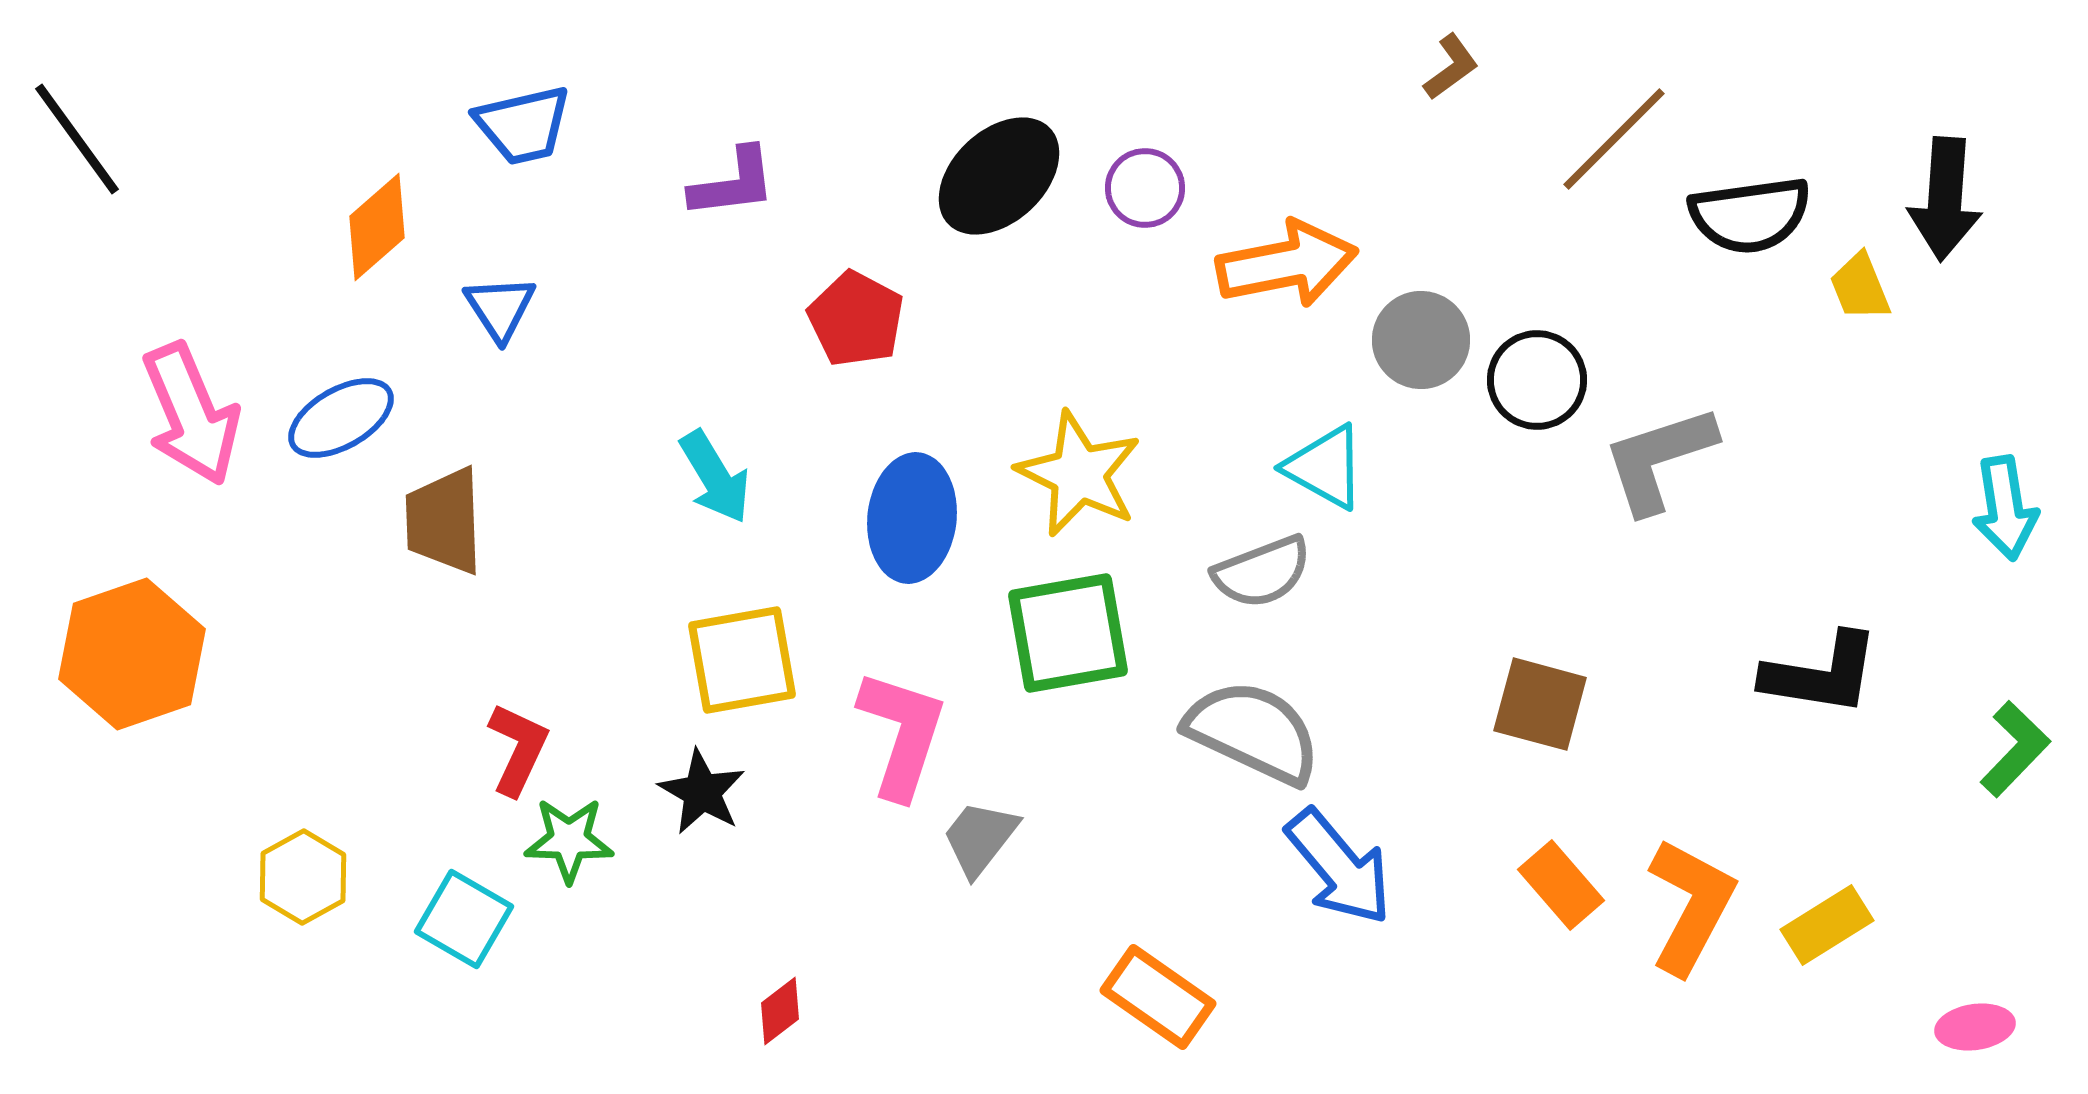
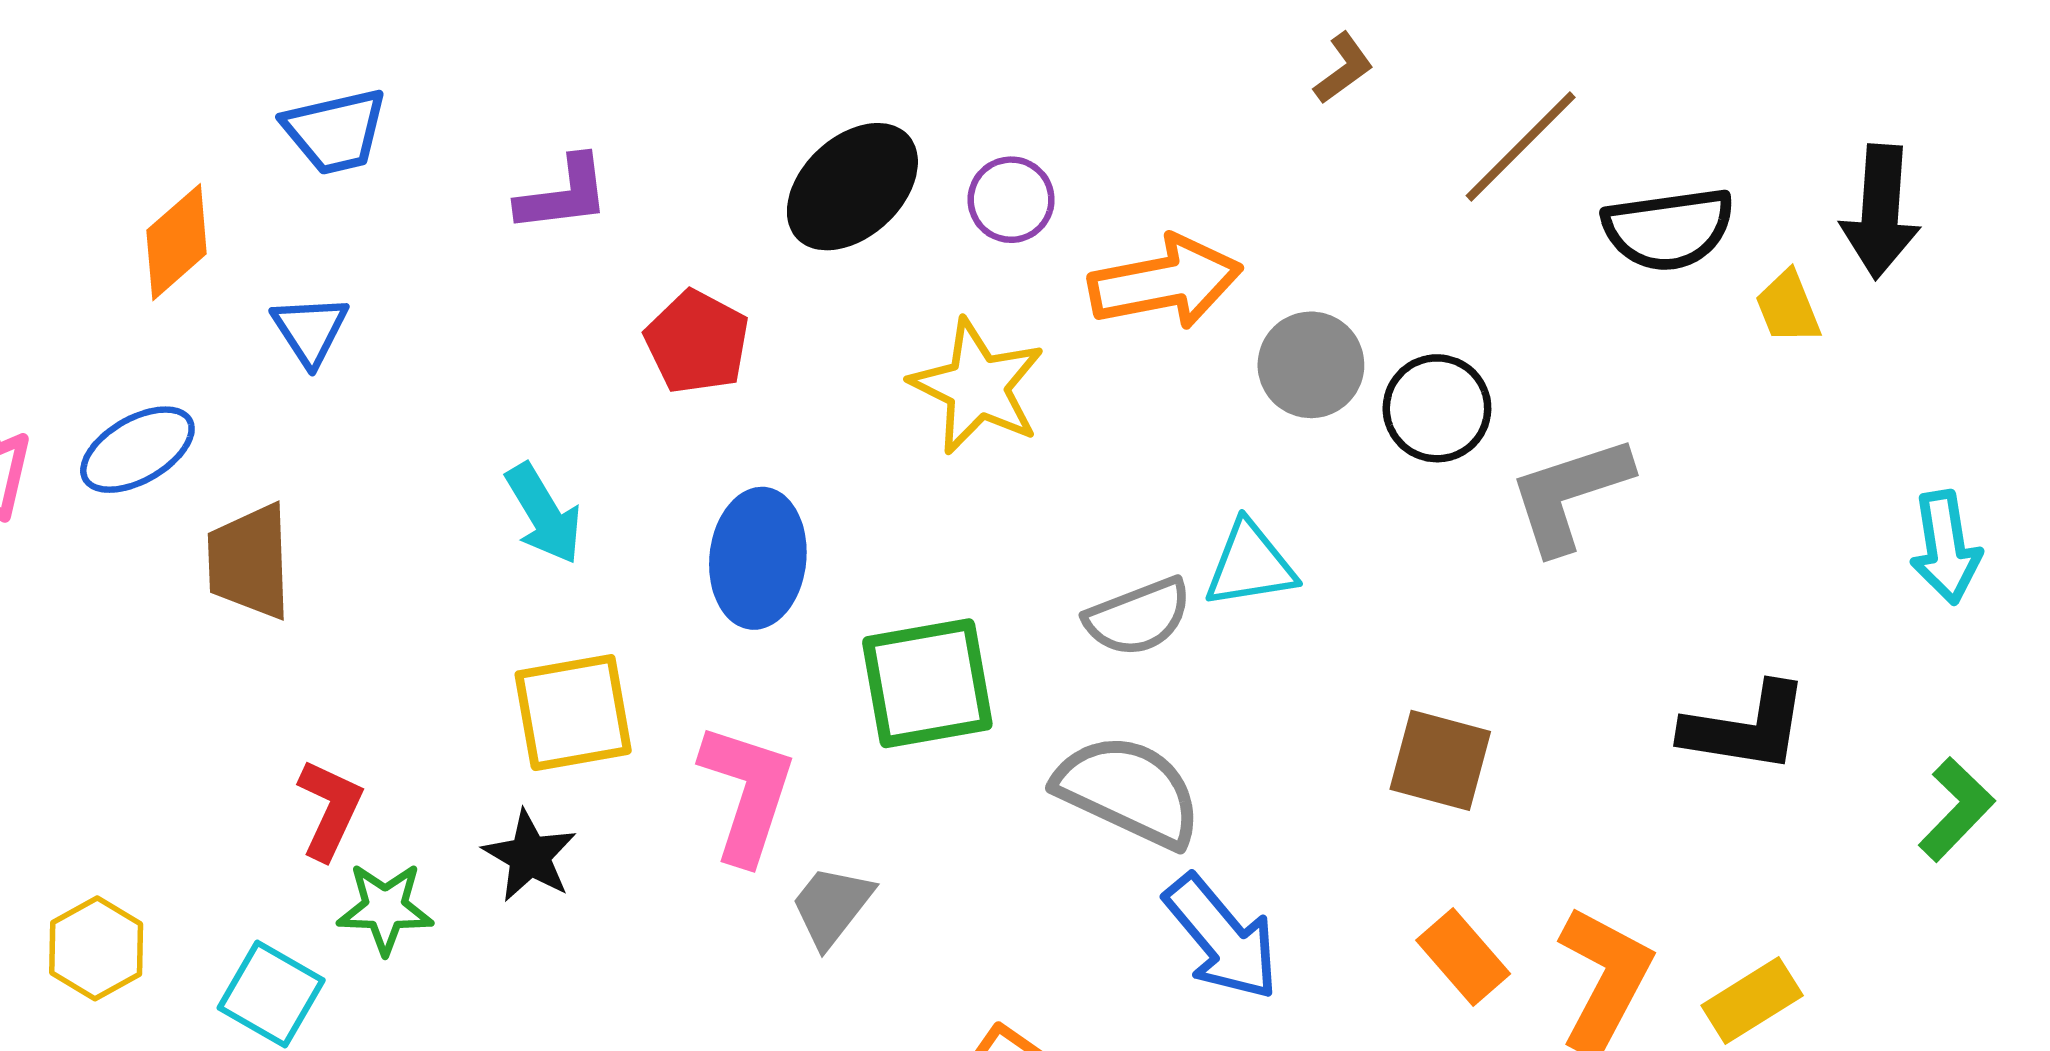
cyan triangle: (1325, 467) -> (1250, 565), moved, turned -38
yellow star: (1079, 474) -> (977, 387), moved

